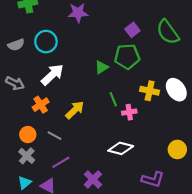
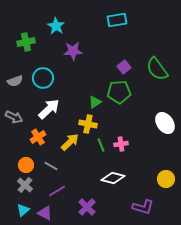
yellow cross: (150, 91) -> (88, 124), moved
green line: (113, 99) -> (101, 145), moved

